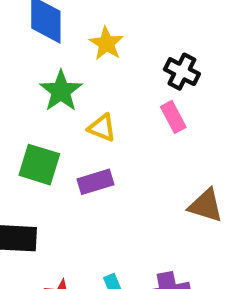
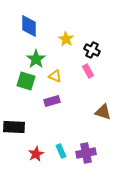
yellow star: (106, 43) -> (66, 39), moved
green square: (39, 165) -> (26, 81), moved

